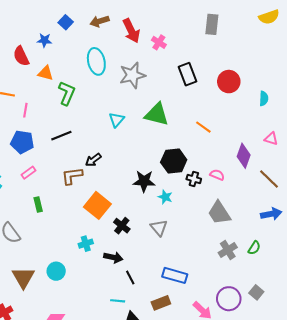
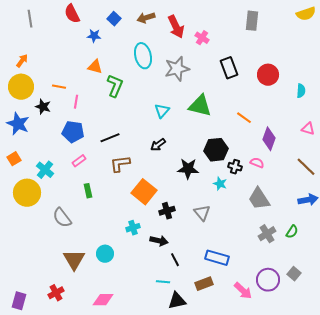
red semicircle: (21, 56) -> (72, 14), moved
black line: (61, 136) -> (110, 138), moved
purple diamond: (244, 156) -> (269, 139), moved
black arrow: (93, 160) -> (158, 145), moved
cyan star: (165, 197) -> (220, 184), moved
black cross: (122, 226) -> (167, 211), turned 35

